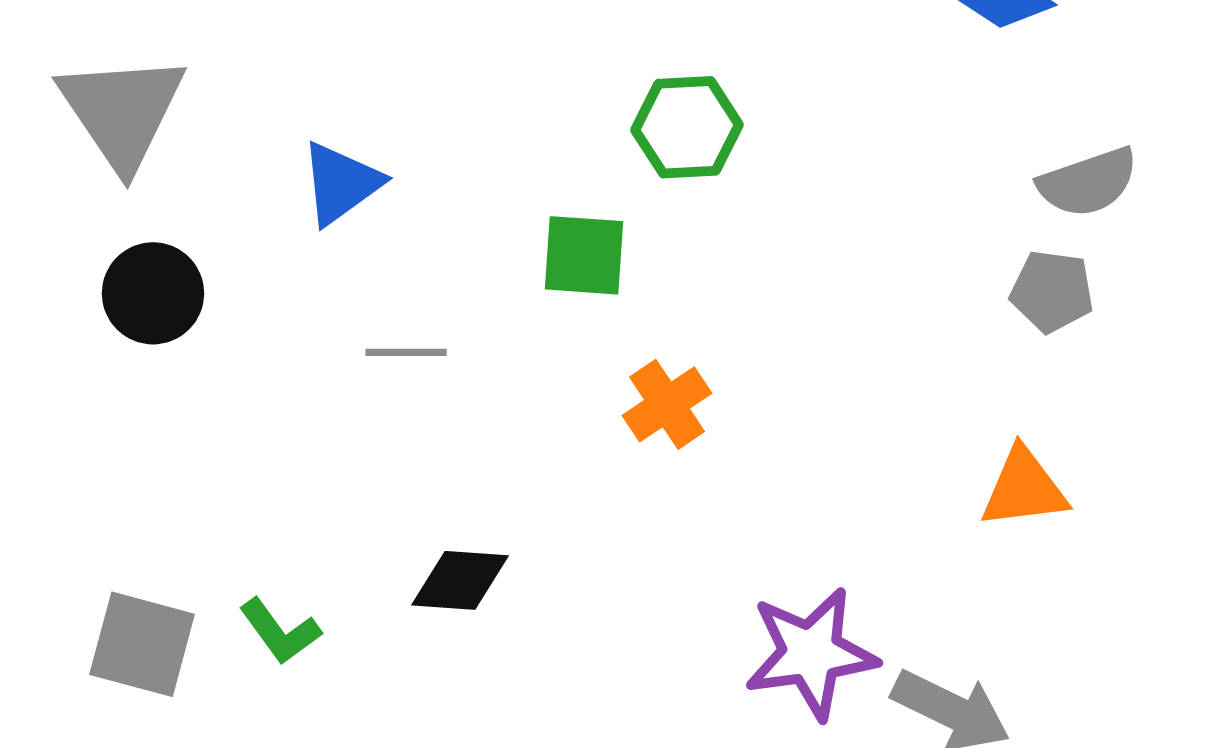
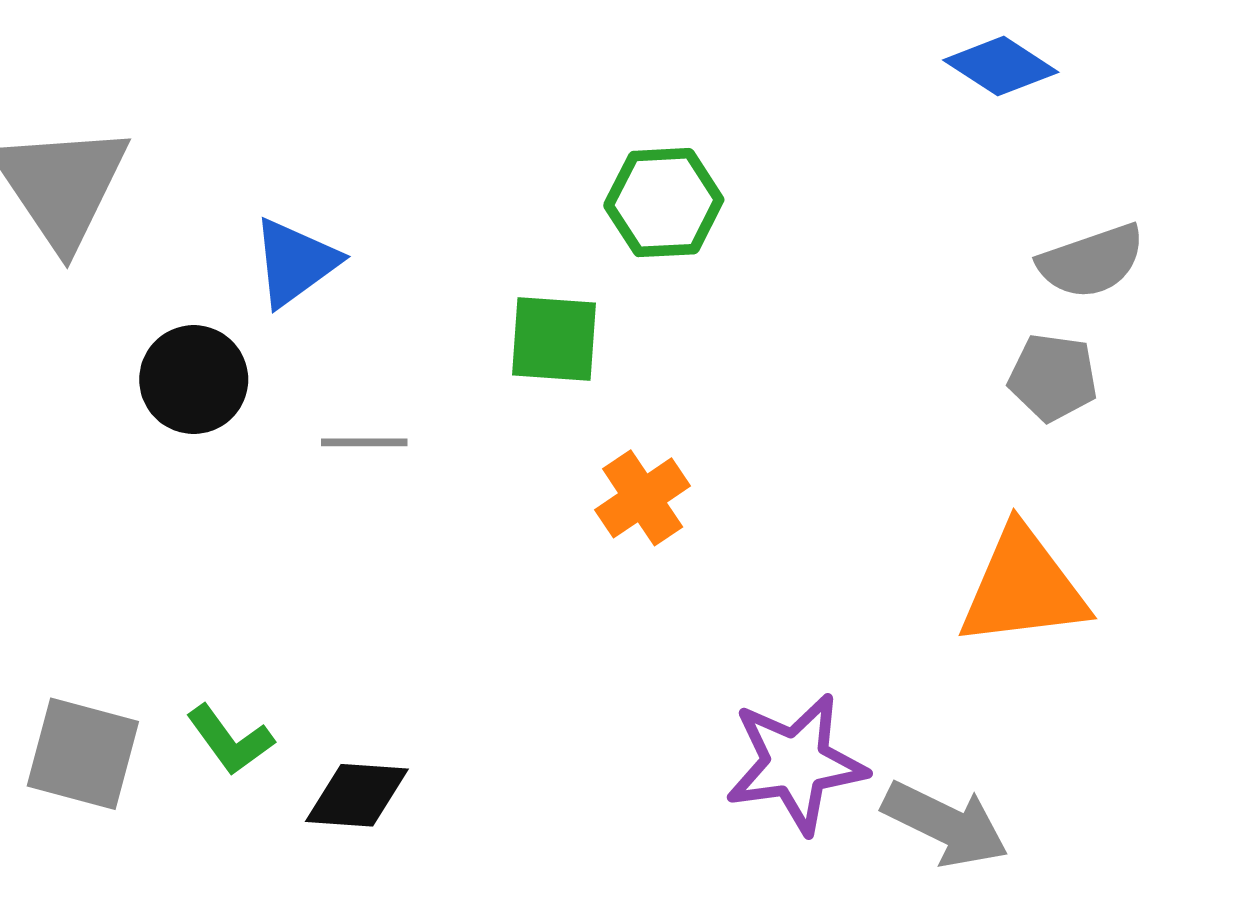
black circle: (153, 293) -> (194, 380), moved
orange triangle: (1024, 488) -> (1023, 587), size x1.4
black diamond: (460, 580) -> (357, 795), moved

